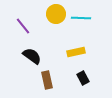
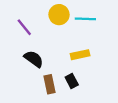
black rectangle: (83, 78) -> (72, 81), moved

